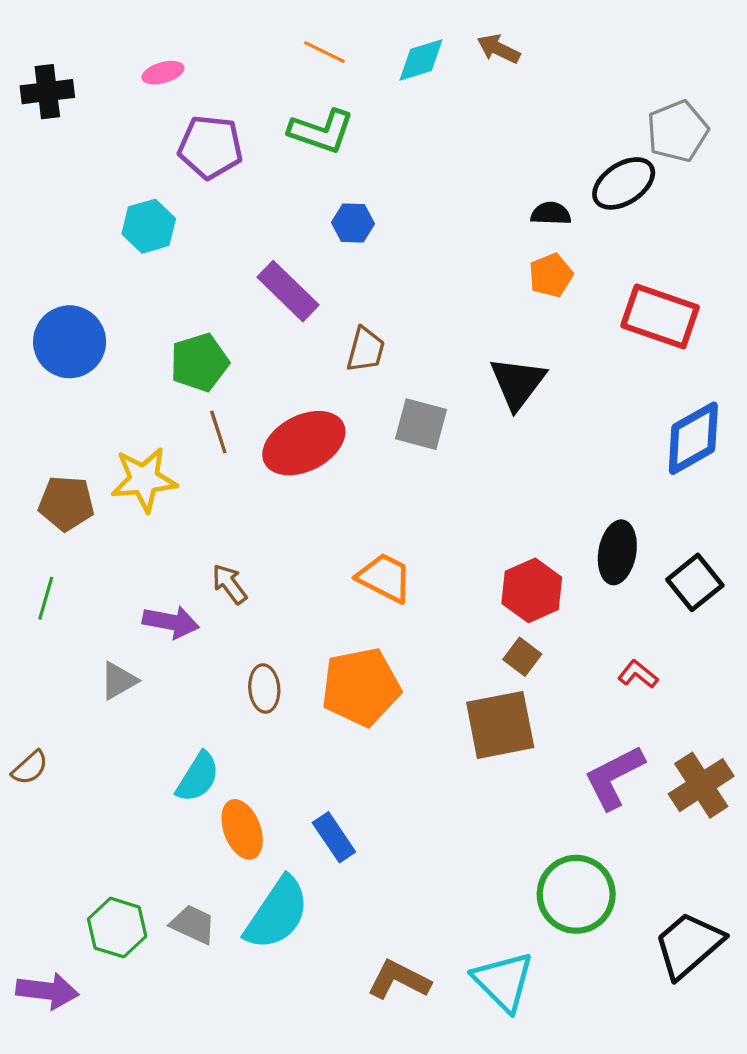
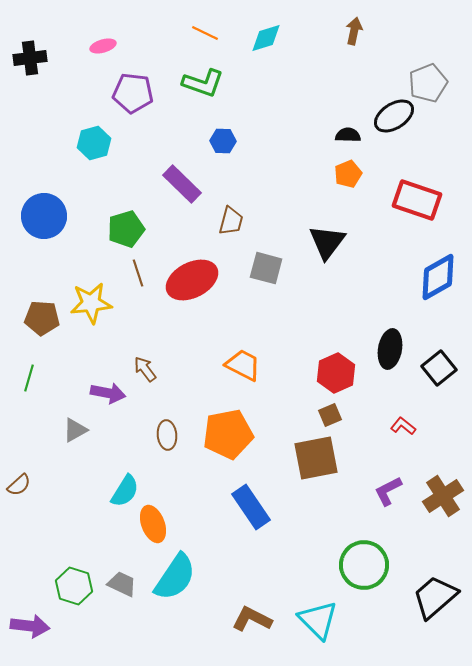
brown arrow: (499, 49) -> (354, 31), moved, turned 76
brown square: (522, 657) -> (330, 415), turned 30
purple L-shape: (614, 777) -> (388, 491), size x0.7
blue rectangle: (334, 837) -> (251, 507), moved, size x1.4

